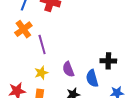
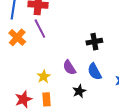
purple line: (42, 45) -> (40, 29), moved
black cross: (108, 61) -> (94, 42), moved

